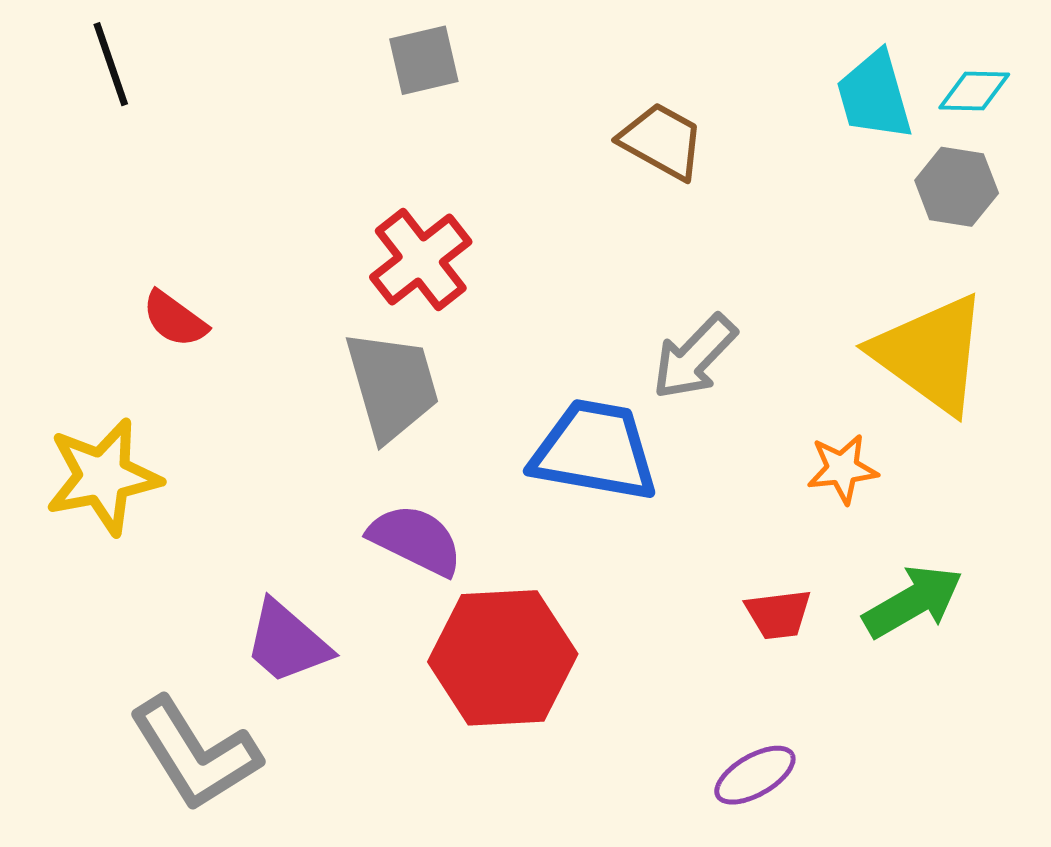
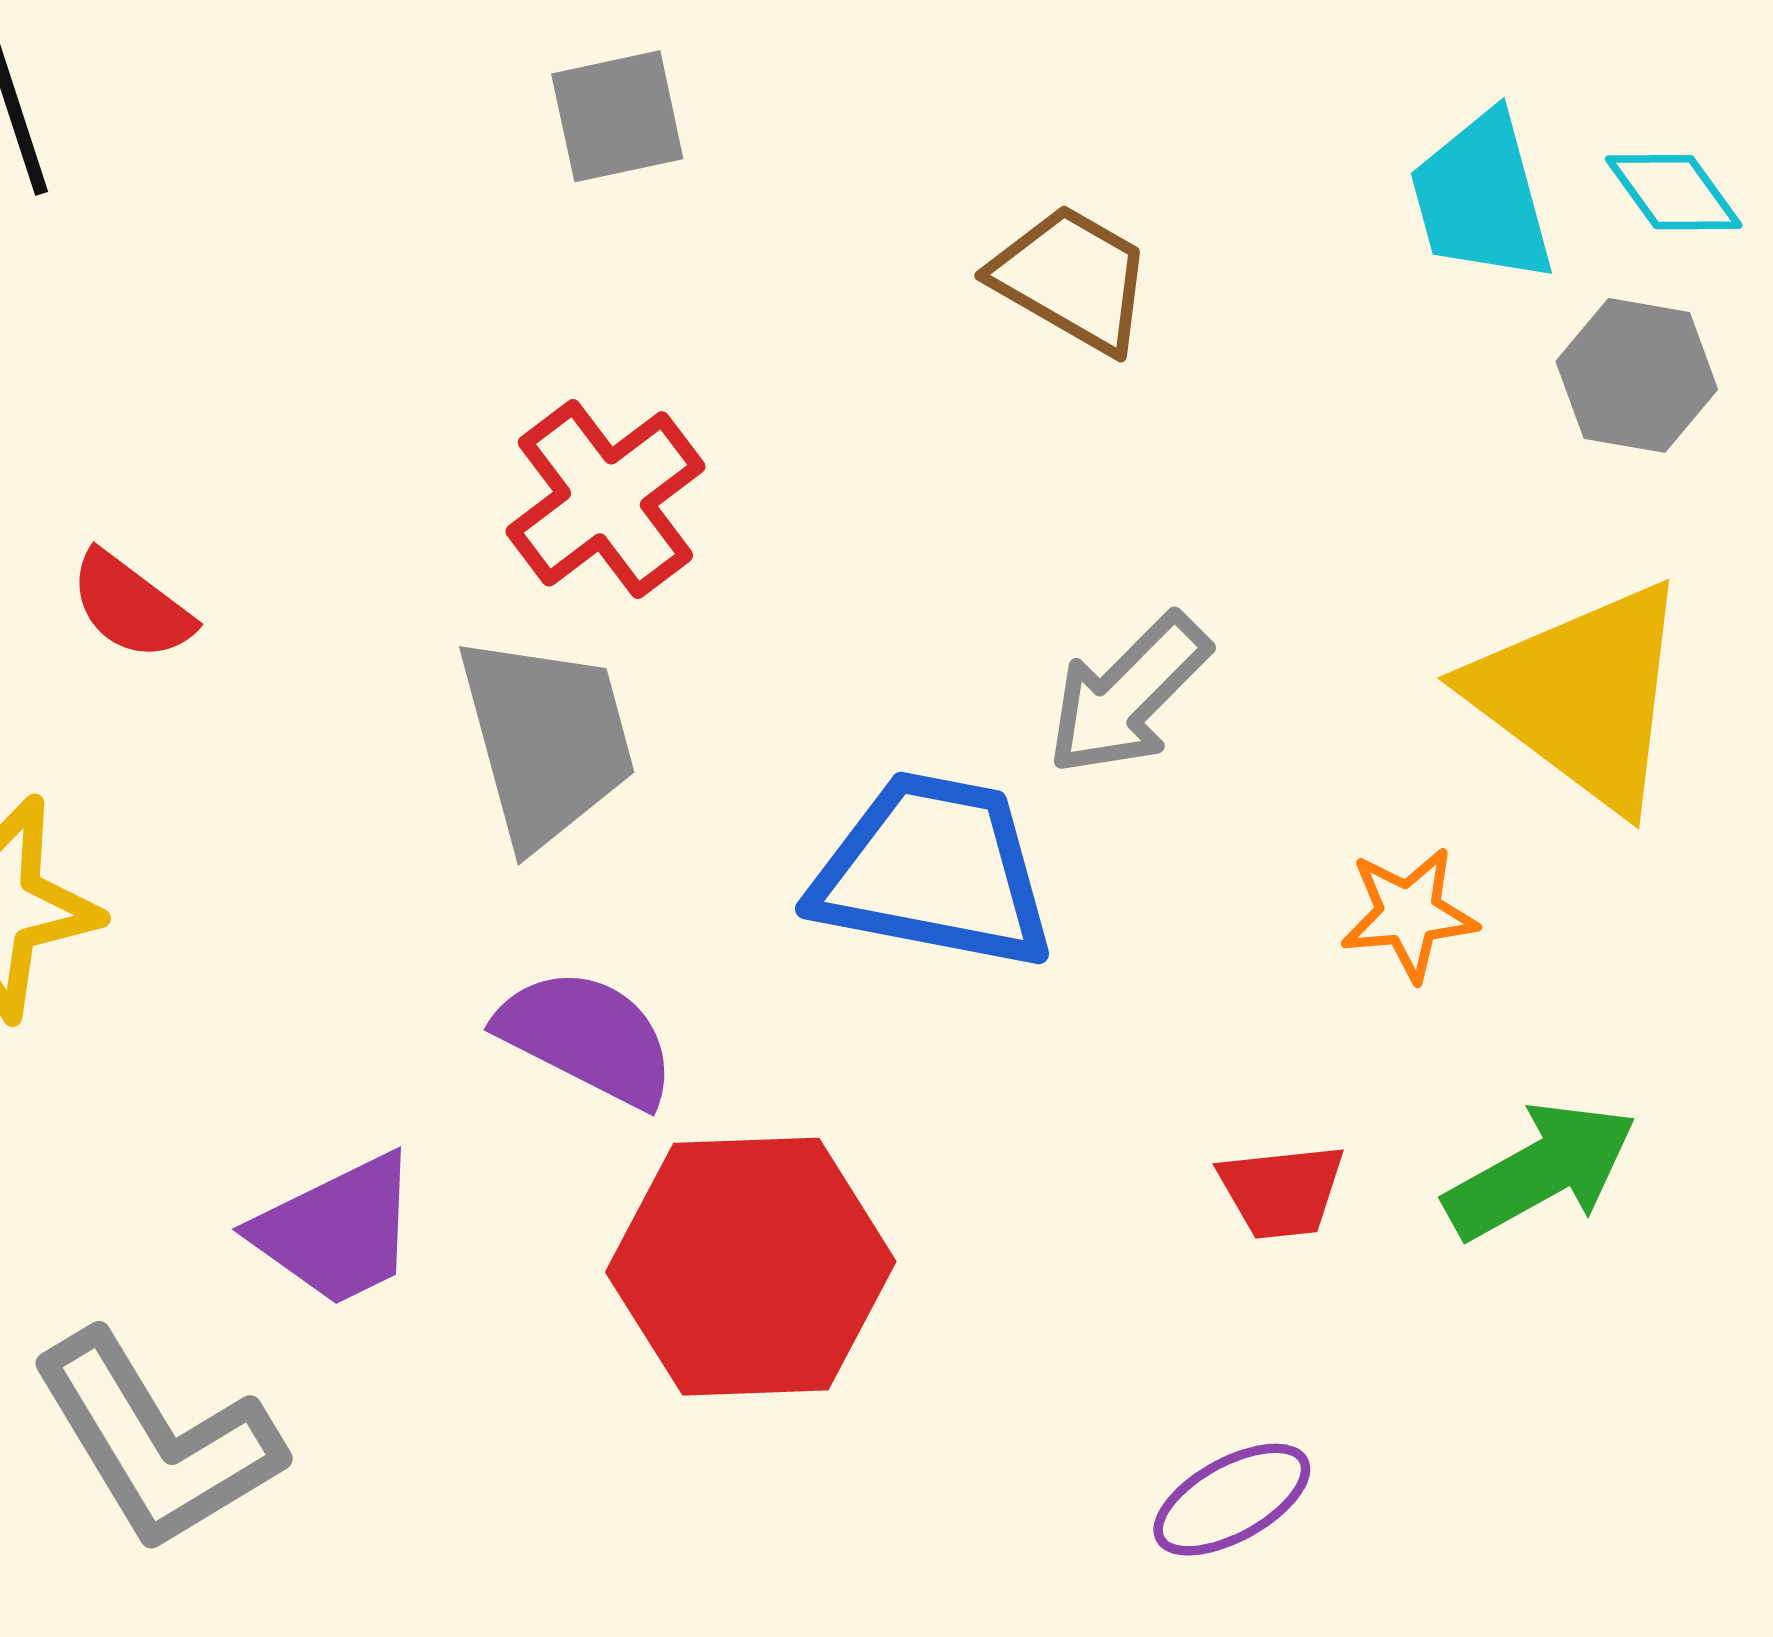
cyan diamond: (974, 91) -> (1674, 192), turned 52
purple trapezoid: (287, 642) -> (337, 1230), turned -68

